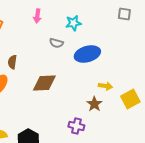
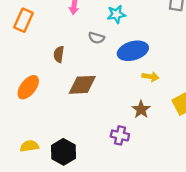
brown semicircle: (12, 62) -> (59, 54), moved
yellow arrow: (105, 86) -> (150, 77), moved

